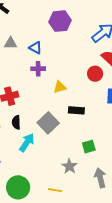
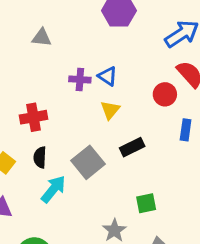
blue triangle: (35, 48) -> (108, 76), moved
yellow triangle: (60, 87) -> (110, 110), turned -40
black rectangle: (76, 110) -> (132, 147), turned -35

